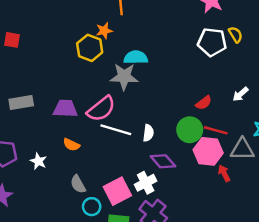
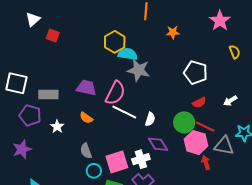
orange star: (104, 31) -> (173, 32), moved
red square: (12, 40) -> (53, 36), moved
white pentagon: (212, 42) -> (196, 73), moved
cyan semicircle: (136, 57) -> (128, 54), moved
gray rectangle: (21, 102) -> (48, 94), moved
pink semicircle: (101, 109) -> (115, 93), turned -35

